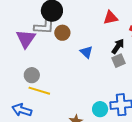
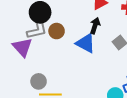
black arrow: (118, 46) -> (95, 26), moved
blue triangle: (86, 52) -> (86, 43), size x1.5

